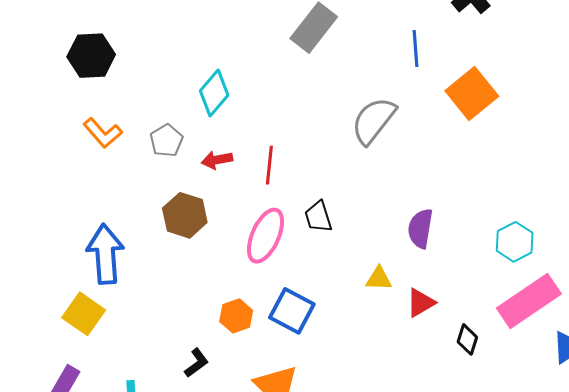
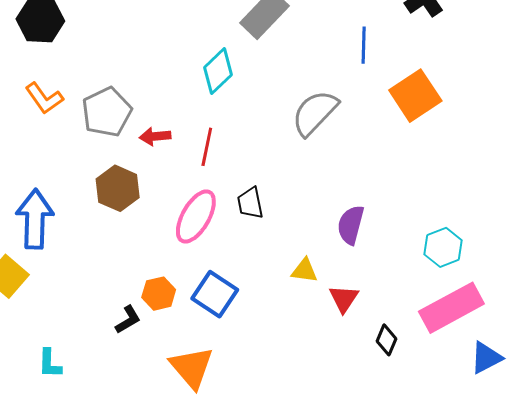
cyan diamond: (214, 93) -> (218, 71), moved
gray pentagon: (166, 140) -> (107, 112), size x1.5
red triangle: (421, 303) -> (344, 299), turned -32
black L-shape: (196, 363) -> (128, 320), moved

